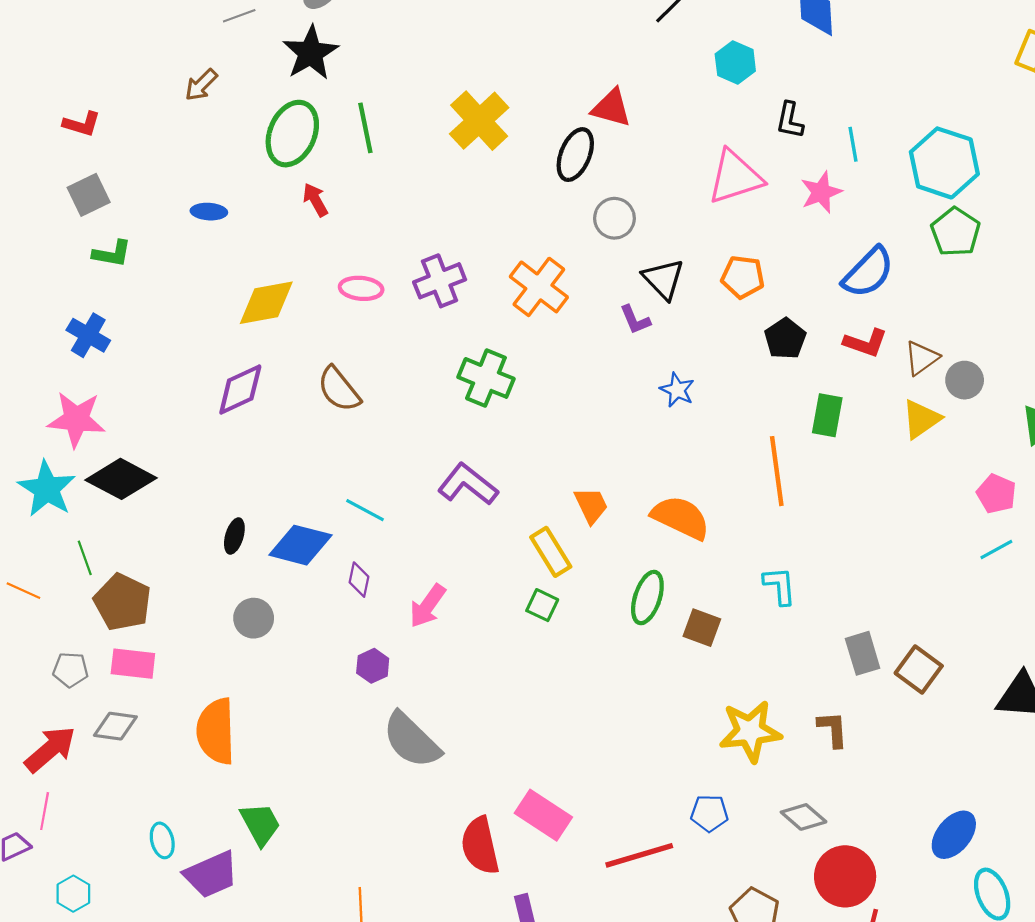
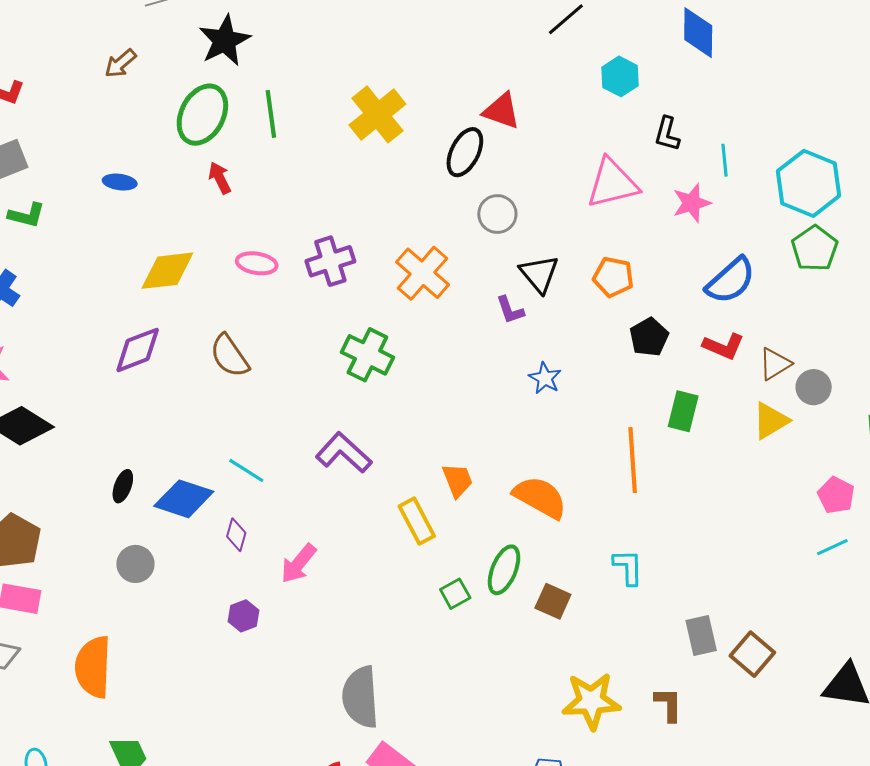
green square: (542, 605) -> (455, 594), moved, turned 32
gray semicircle: (411, 740) -> (360, 697), moved, turned 38

